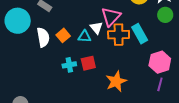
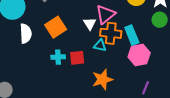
orange square: (63, 35) -> (56, 27), size x1.5
cyan triangle: (84, 36) -> (100, 45), moved
white semicircle: (43, 37) -> (26, 34), moved
pink hexagon: (160, 62) -> (139, 55), moved

